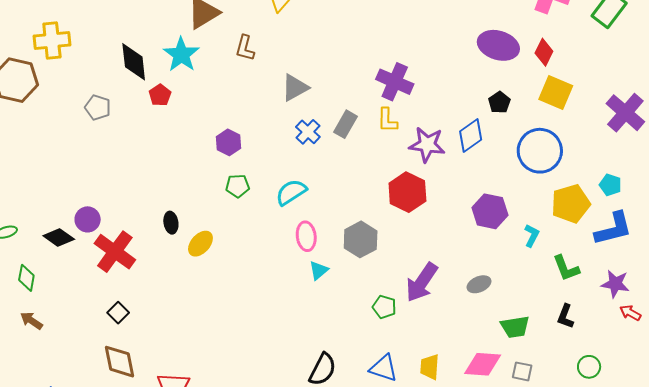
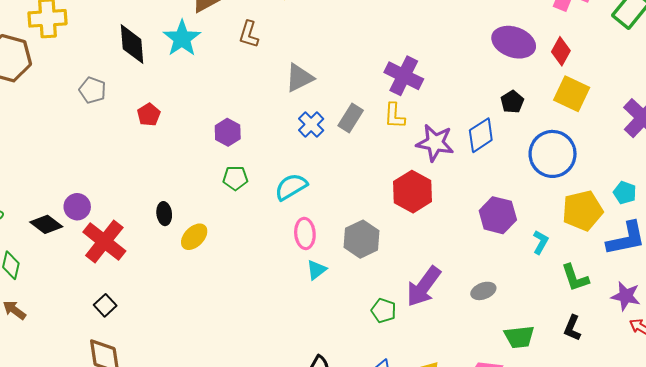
red pentagon: (160, 95) -> (149, 115), moved

